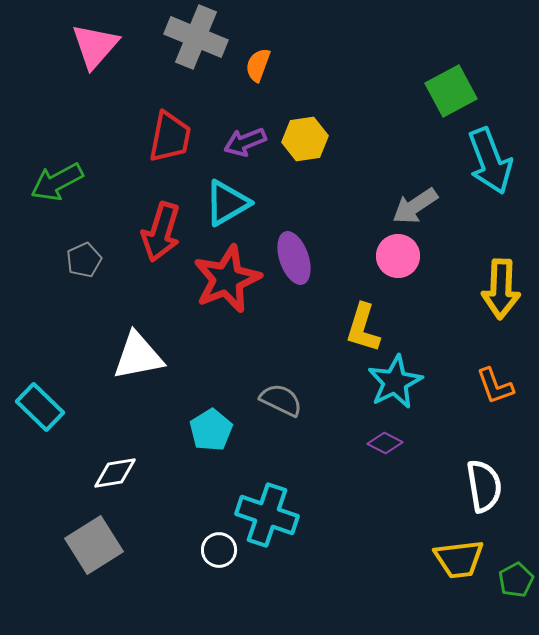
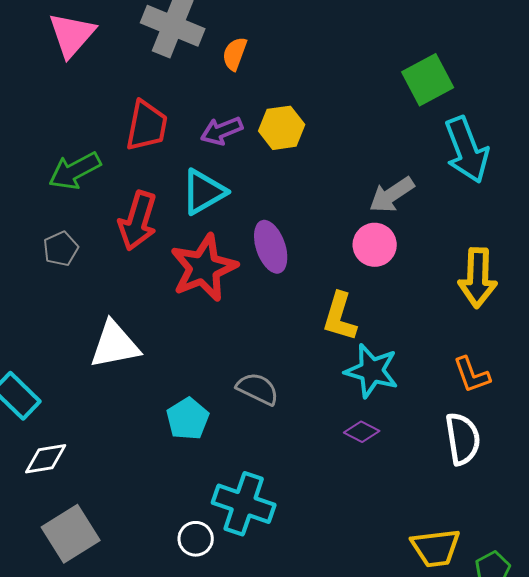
green arrow: (57, 182) -> (75, 171), moved
cyan star: (395, 382) -> (372, 371), turned -30
white diamond: (115, 473) -> (46, 459), moved
white semicircle: (484, 486) -> (463, 439), moved

